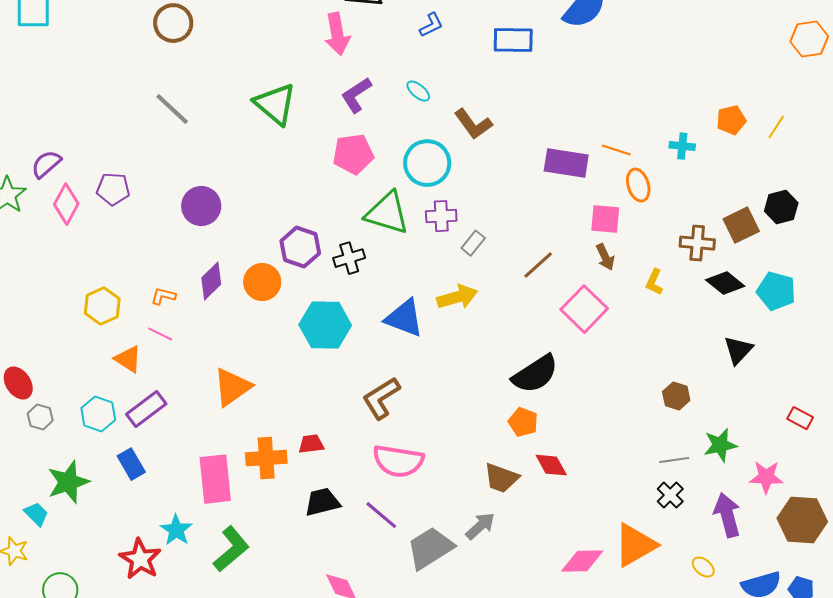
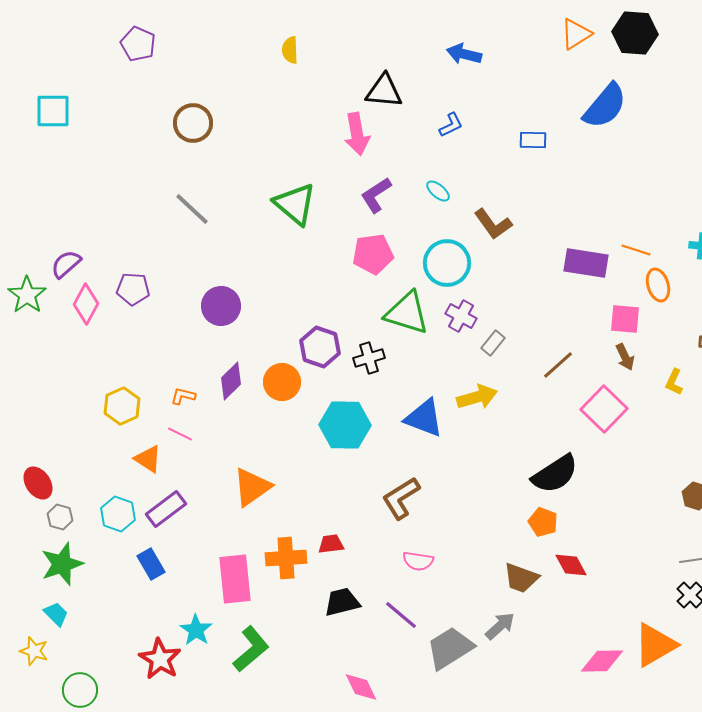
blue rectangle: (513, 40) -> (533, 140), size x0.7
purple cross: (441, 216) -> (461, 316), turned 32
pink semicircle: (398, 461) -> (418, 561), size x0.6
green star: (68, 482) -> (62, 564), moved

